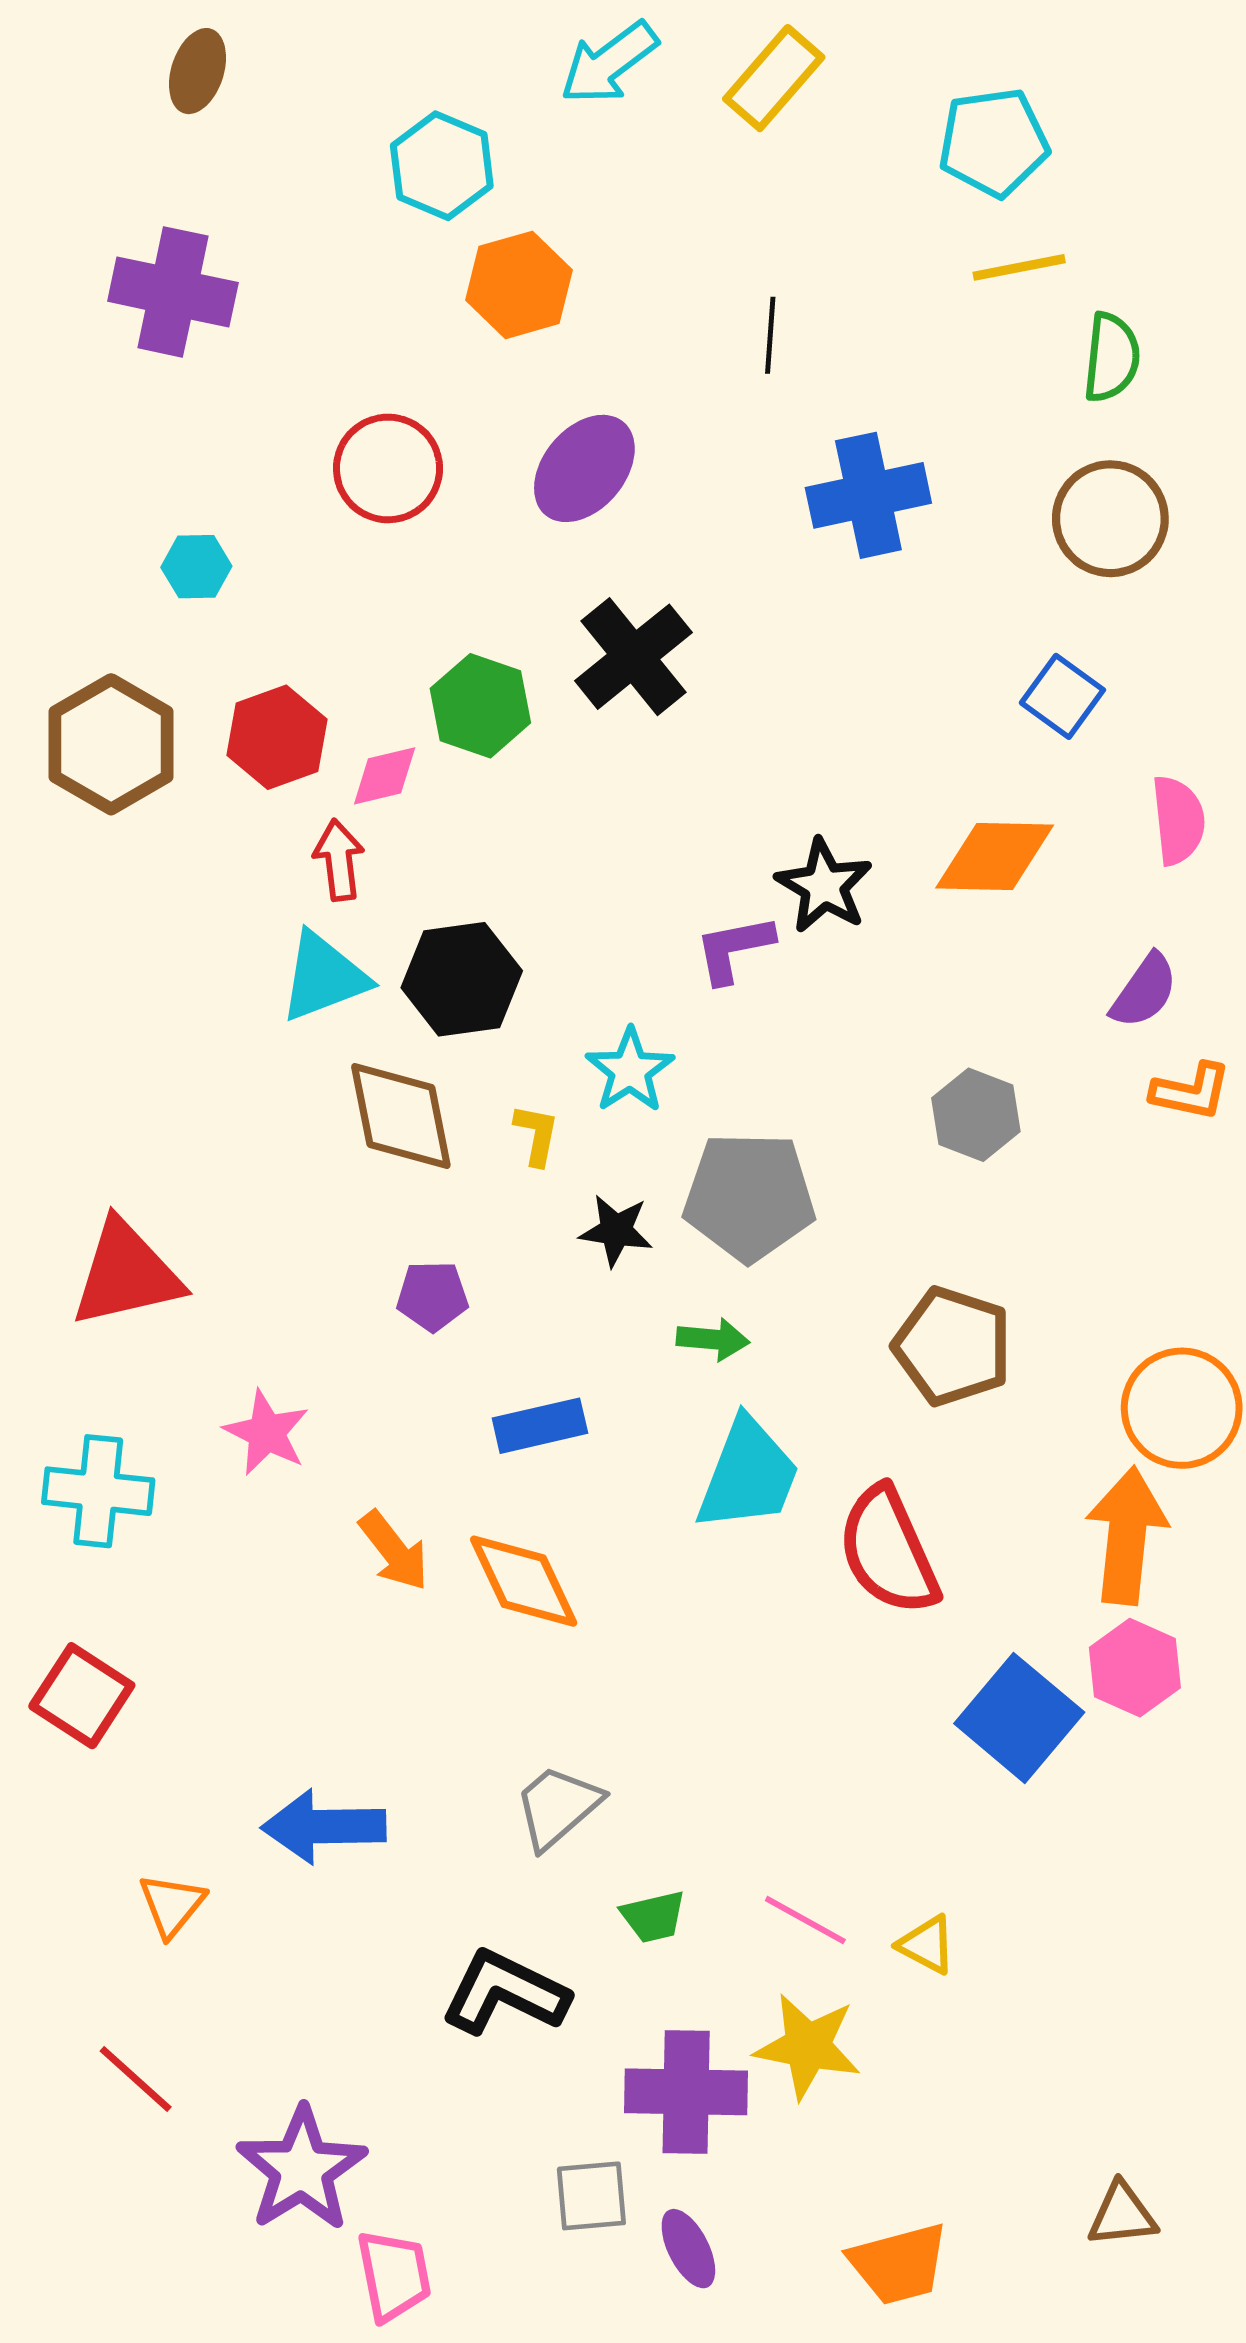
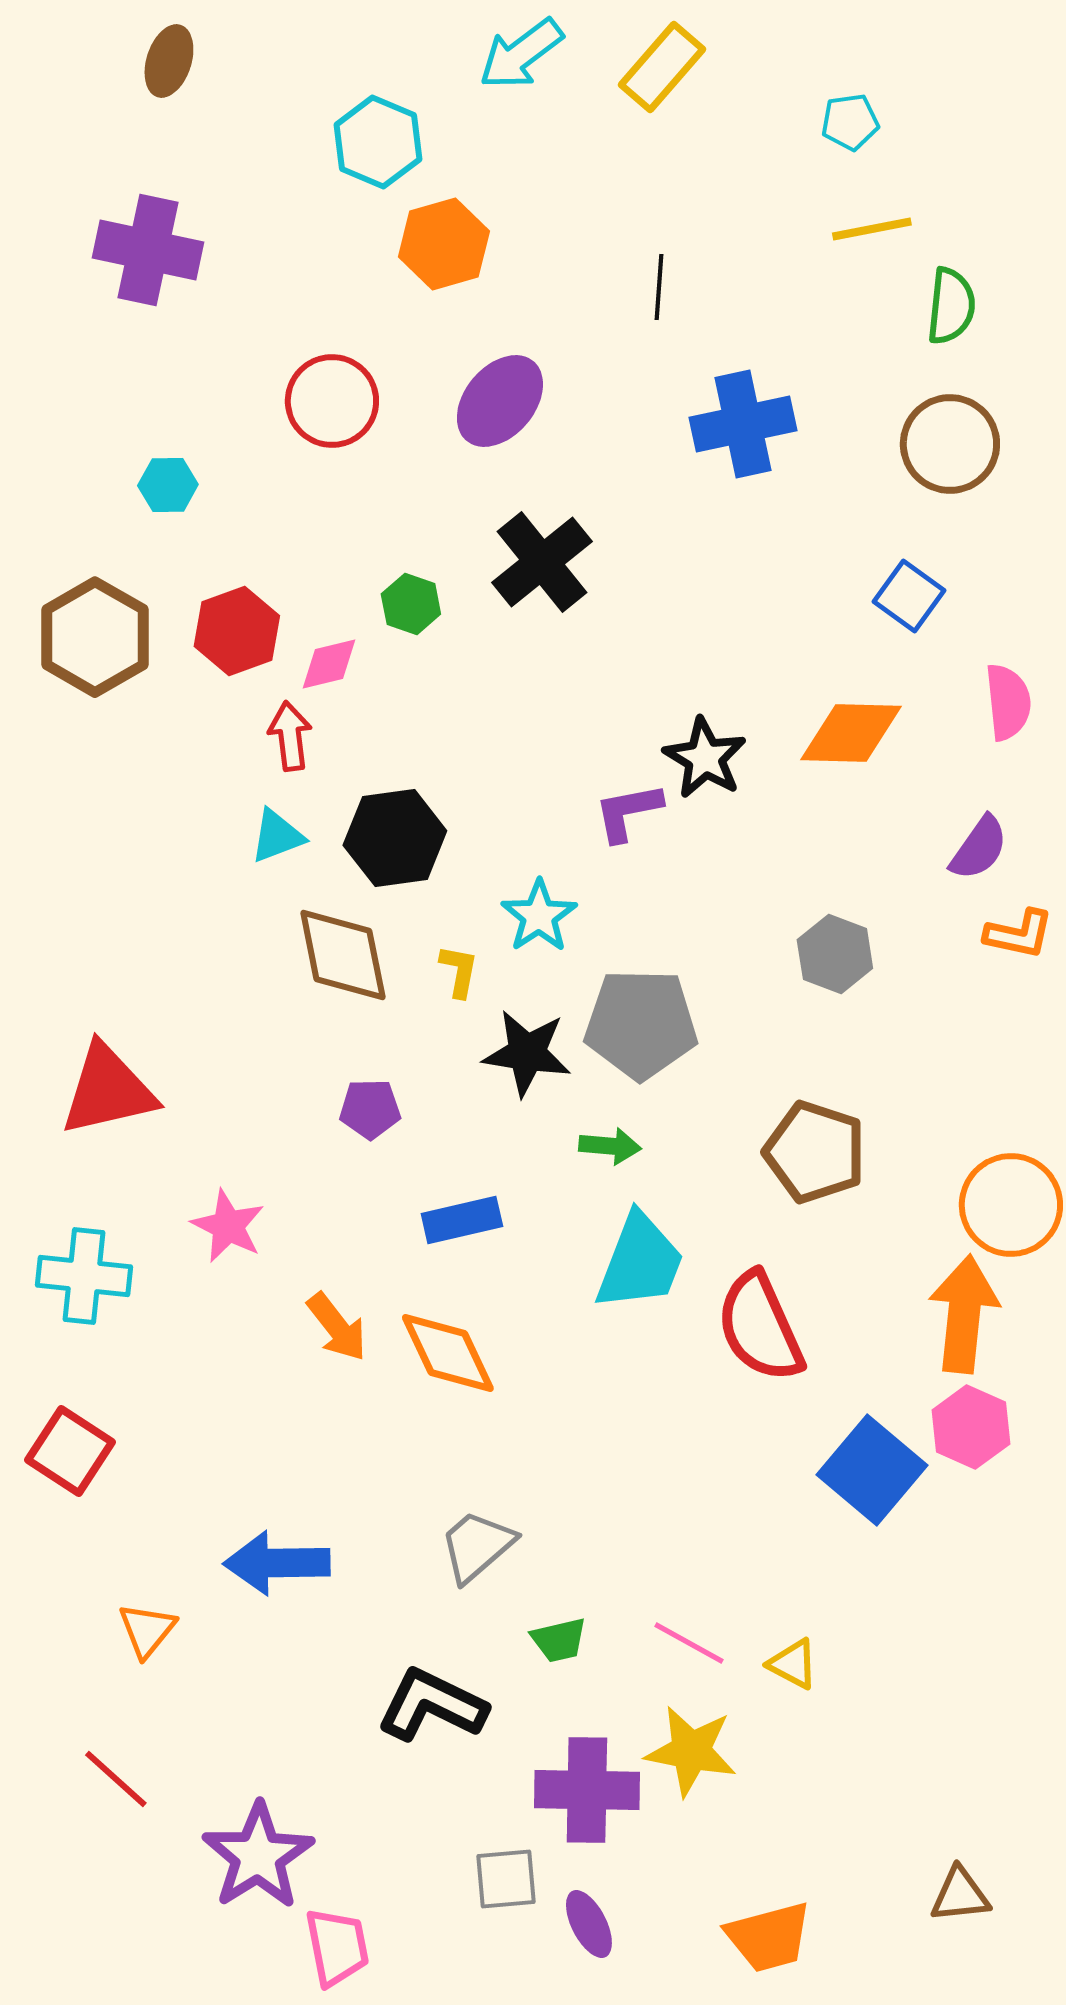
cyan pentagon: (993, 142) -> (850, 122), size x0.6
green hexagon: (480, 706) -> (411, 604), size x0.7
cyan triangle: (324, 977) -> (277, 836), size x0.7
black star: (616, 1231) -> (527, 1053), size x1.4

